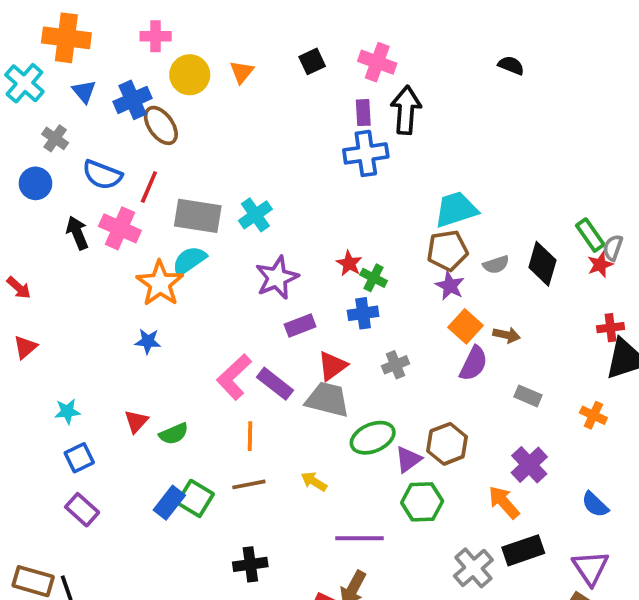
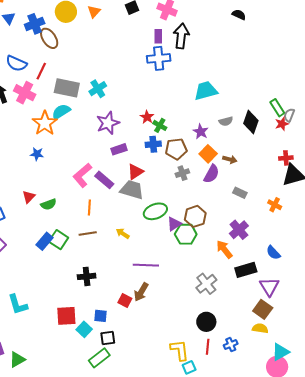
brown pentagon: (447, 251) -> (176, 149), moved
gray cross: (396, 365) -> (182, 173), moved
green hexagon: (422, 502) -> (186, 234), moved
black rectangle: (523, 550) -> (246, 270), moved

